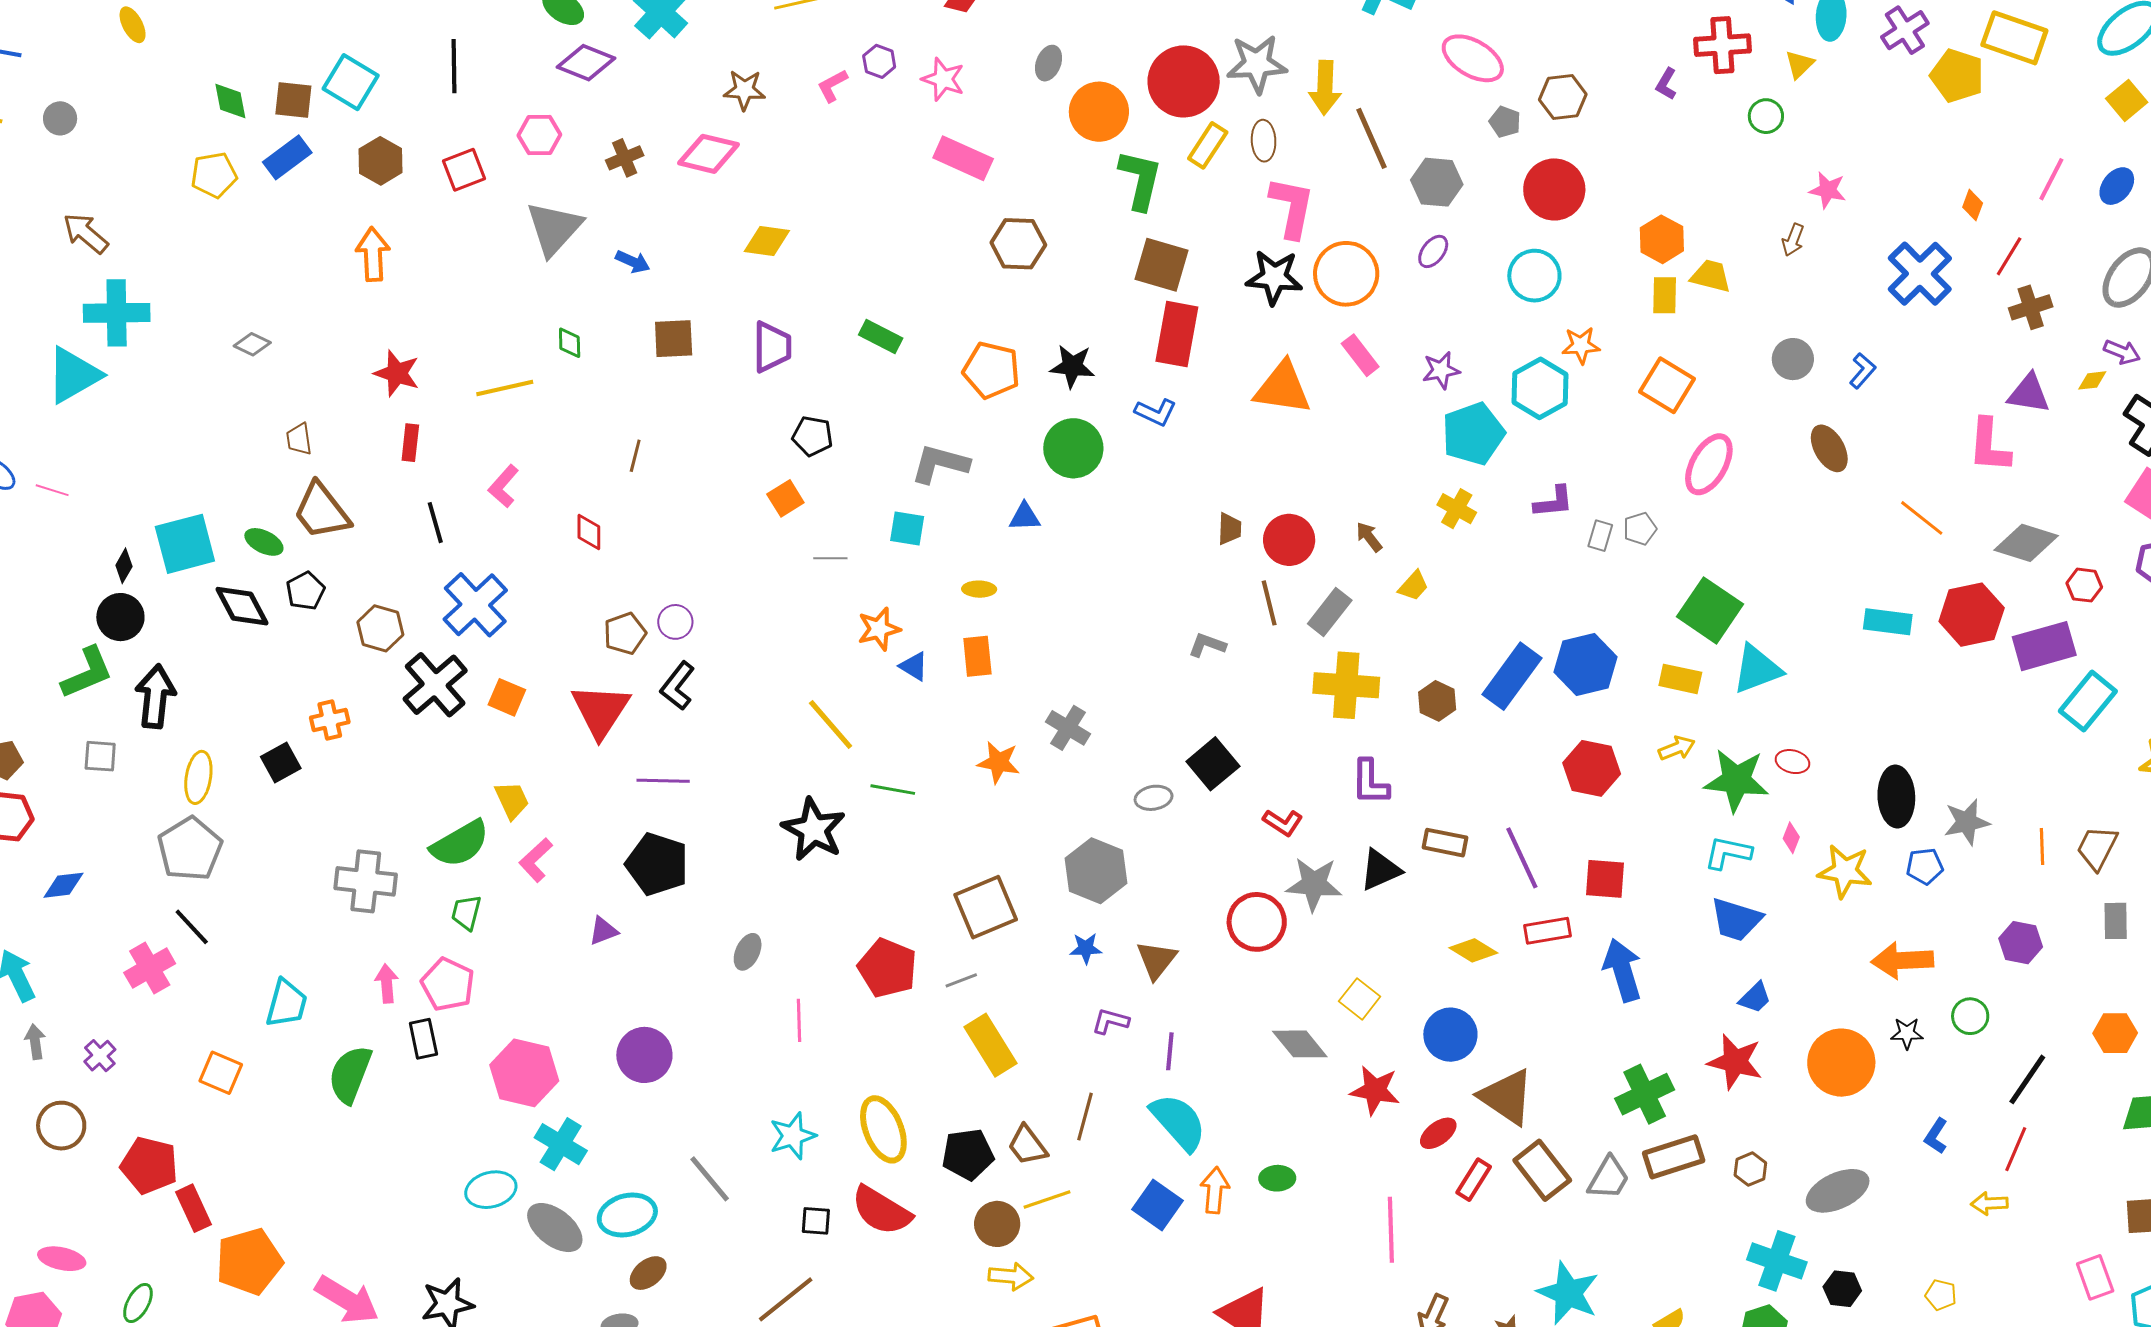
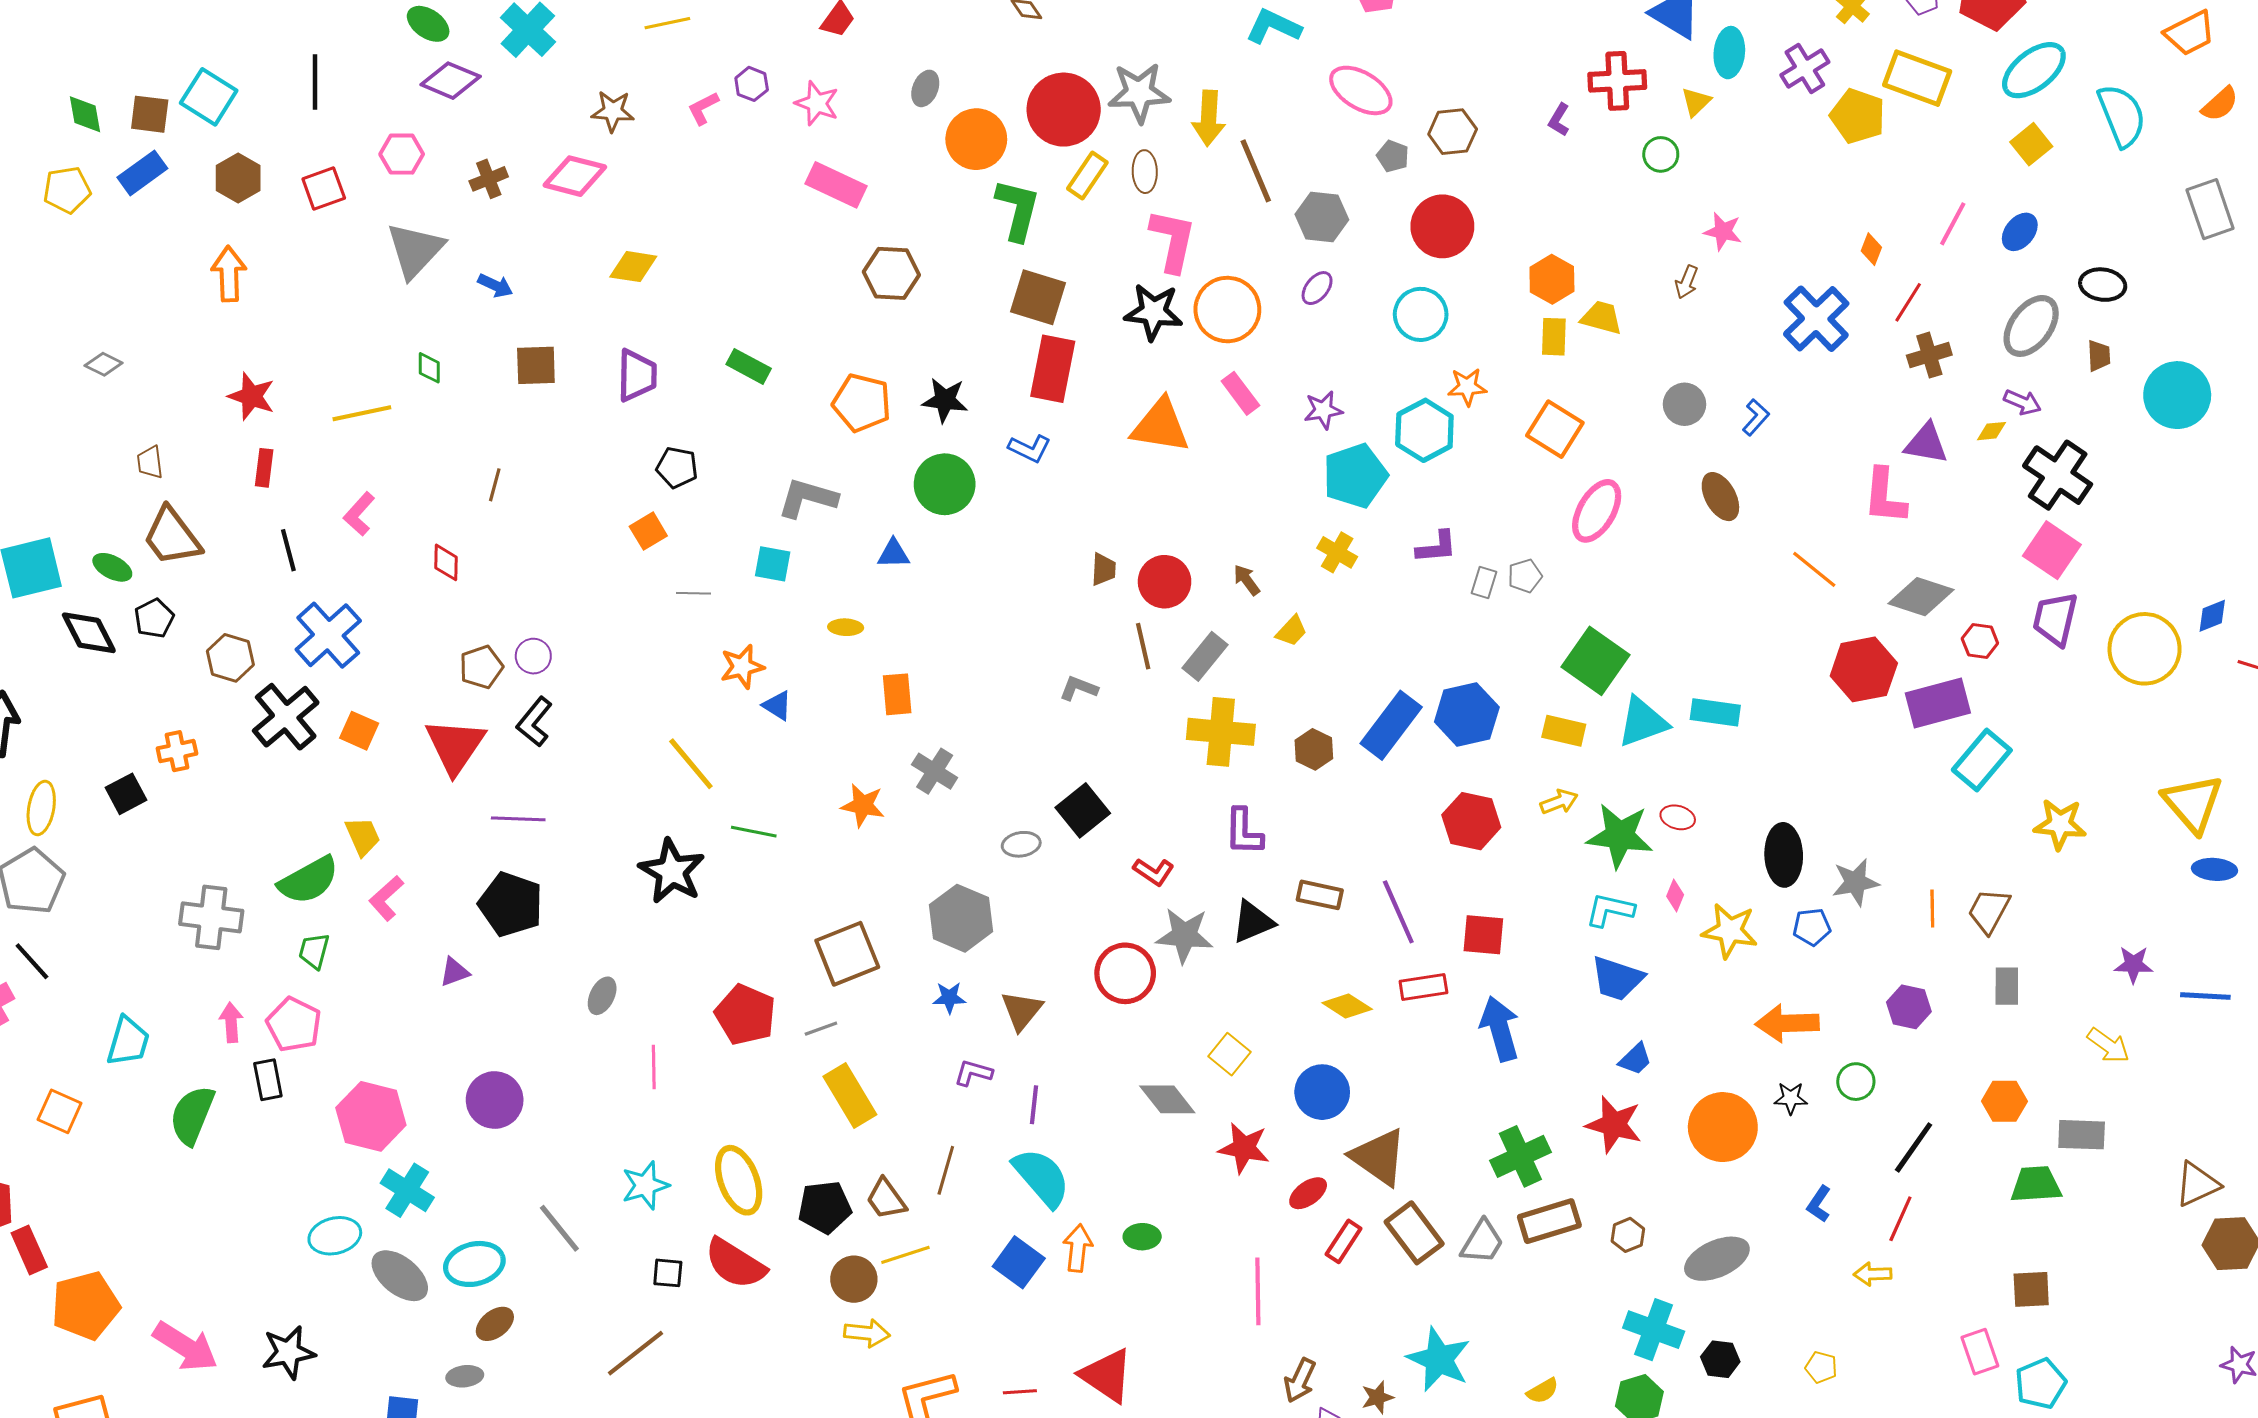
cyan rectangle: (1888, 622) -> (1715, 712), moved
orange rectangle: (977, 656) -> (897, 694), moved

